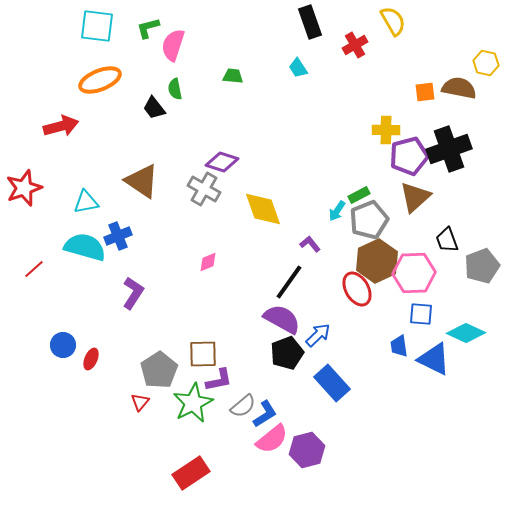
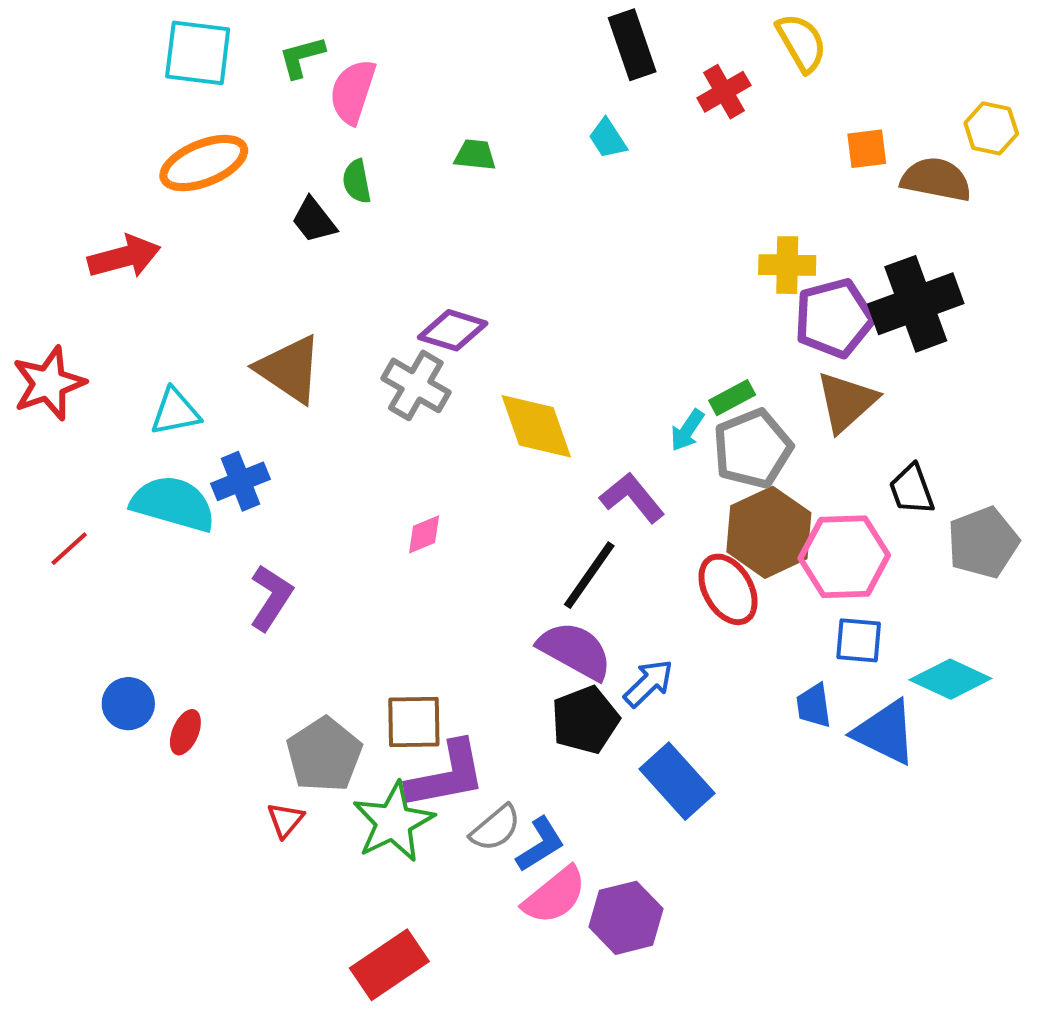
orange square: (425, 92) -> (867, 149), moved
purple L-shape: (310, 244) -> (632, 498), size x1.5
purple L-shape: (219, 380) -> (447, 775), size x1.5

